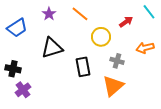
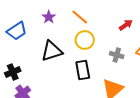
yellow circle: (101, 37) -> (85, 40), moved
gray cross: (117, 61) -> (117, 55), moved
black cross: (13, 69) -> (13, 72), turned -35

